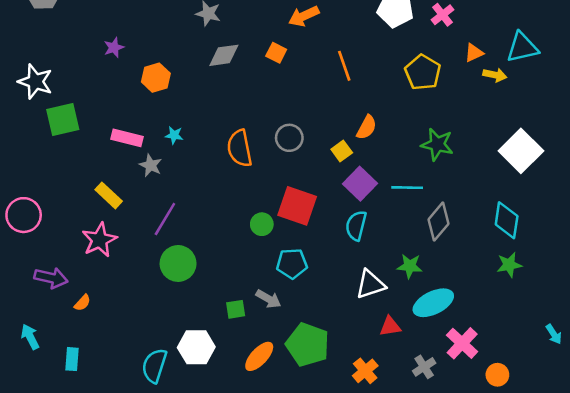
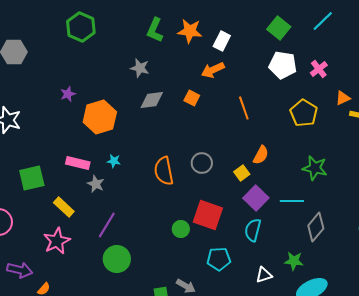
orange hexagon: (156, 78) -> (100, 117), size x1.5
green square: (63, 119) -> (32, 178), moved
cyan pentagon: (292, 263) -> (219, 259), moved
white triangle: (370, 284) -> (264, 275), size x0.7

